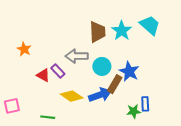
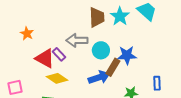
blue star: (129, 72) -> (127, 55), turned -30
red triangle: (43, 75) -> (45, 58), size x1.5
yellow diamond: (72, 96) -> (57, 78), moved
blue rectangle: (145, 104) -> (157, 83), moved

